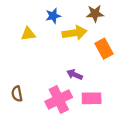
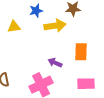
orange rectangle: (104, 49) -> (81, 52), moved, turned 30
pink rectangle: (92, 98) -> (86, 84), moved

